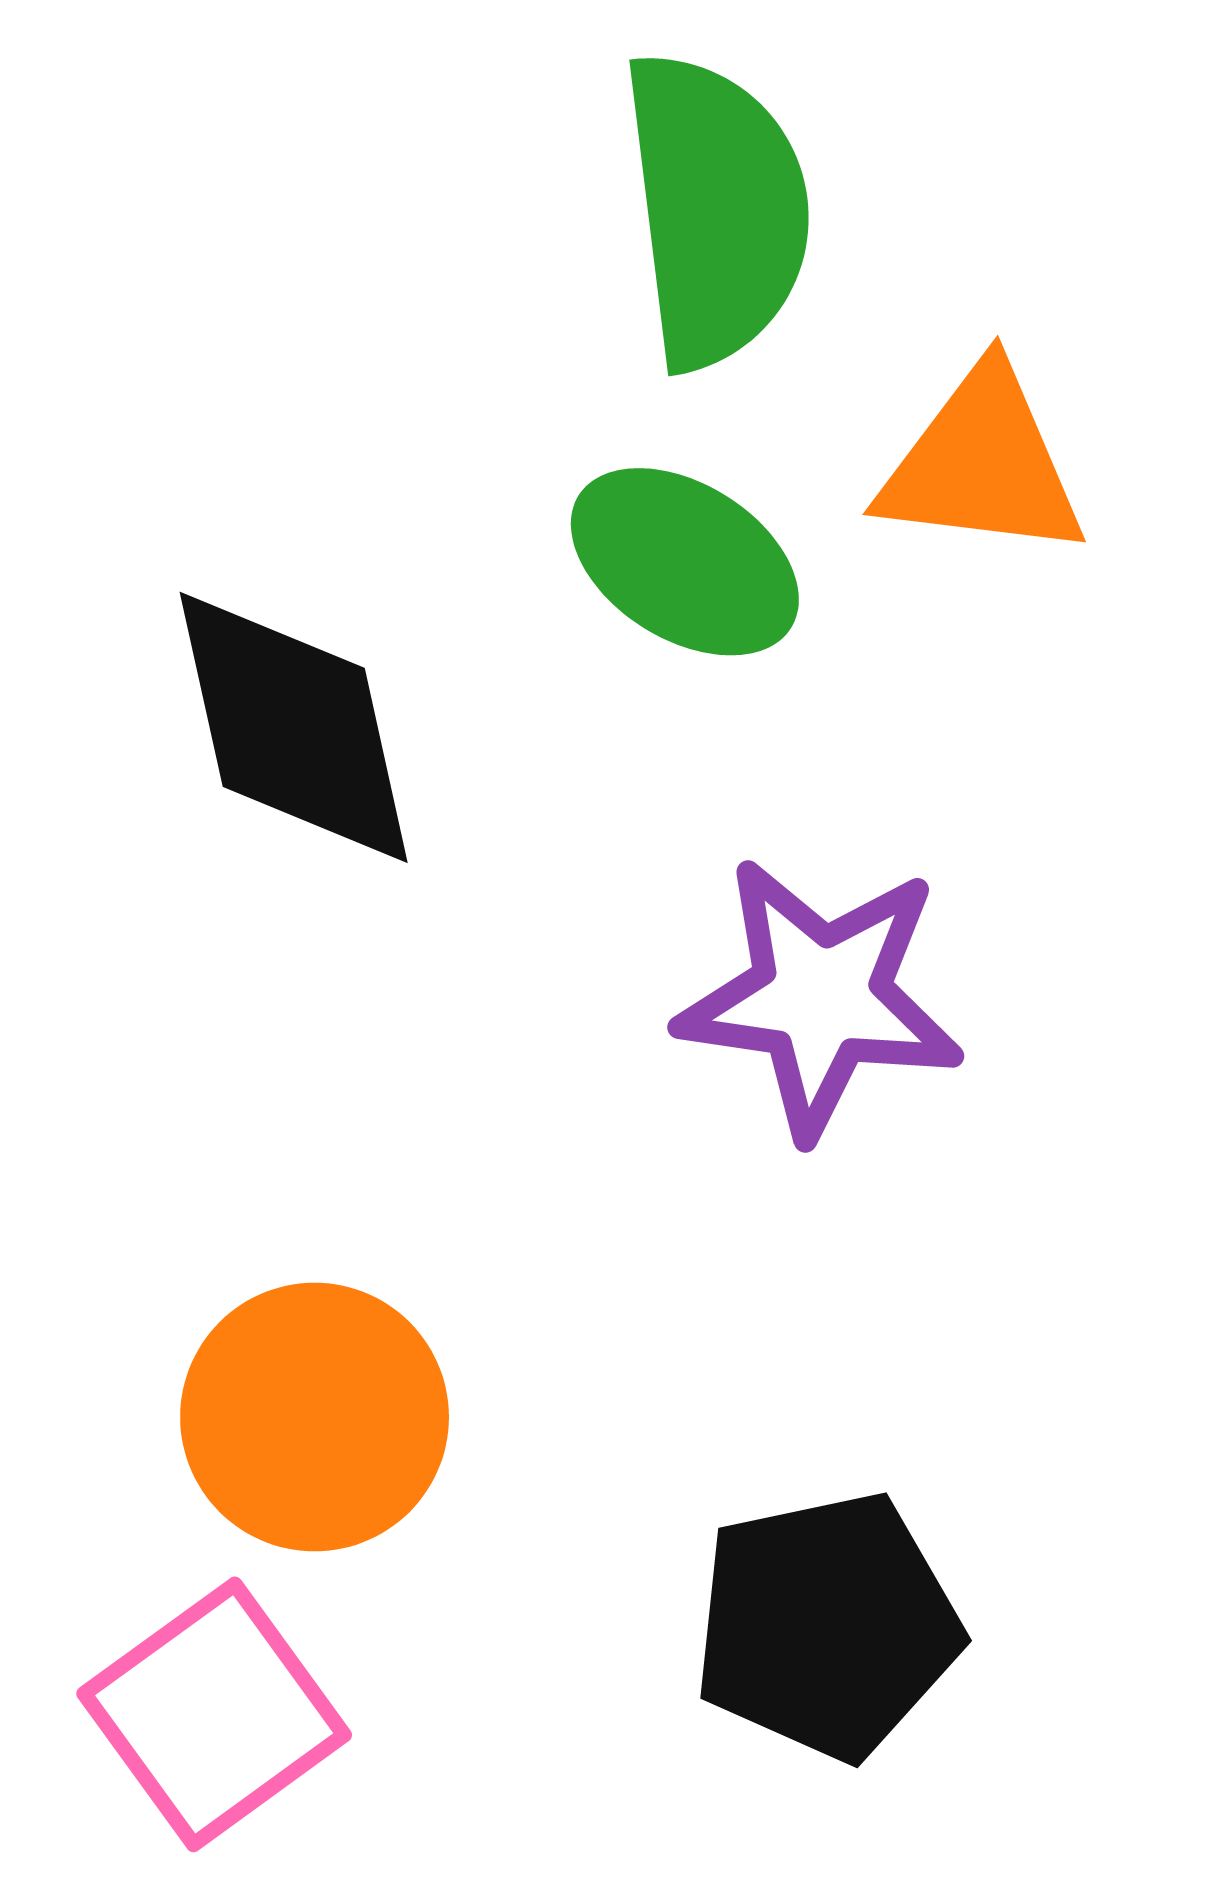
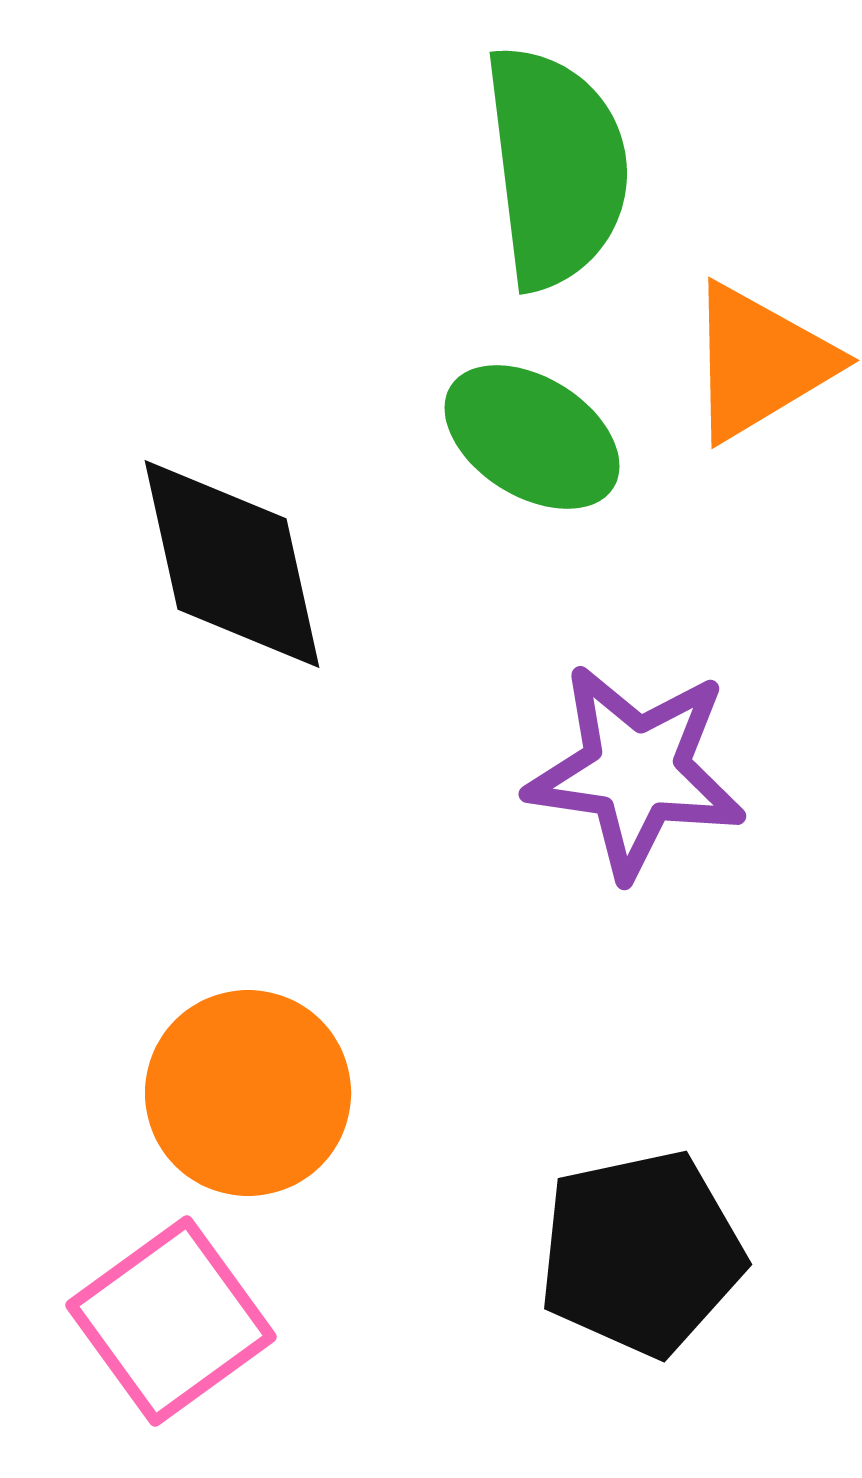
orange triangle: (982, 464) -> (760, 362), turned -38

